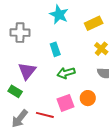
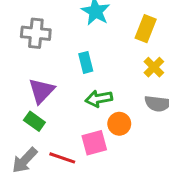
yellow rectangle: (94, 23) -> (146, 29), turned -48
green rectangle: (15, 91) -> (34, 121), moved
orange circle: (88, 98) -> (119, 124), moved

